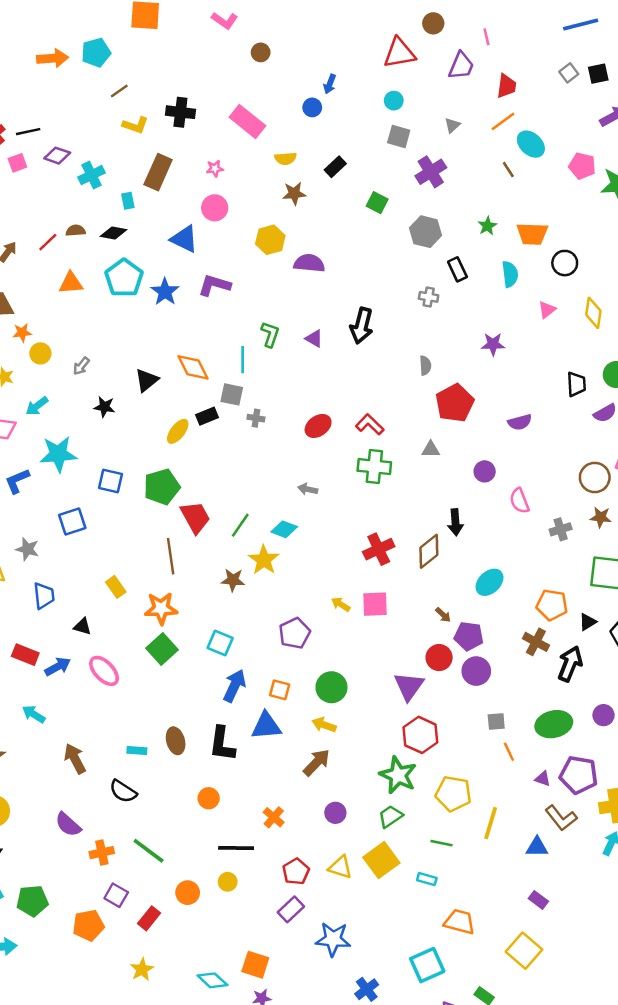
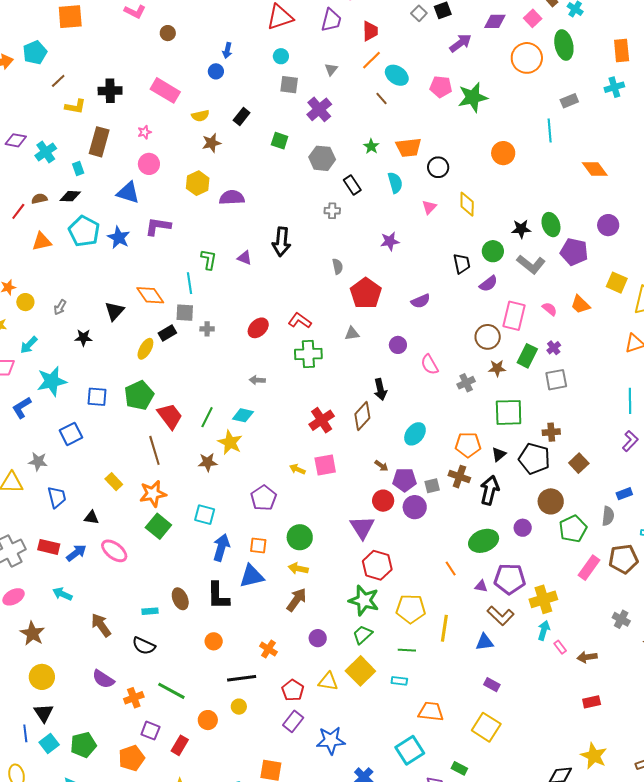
gray square: (496, 722) -> (432, 486), moved

